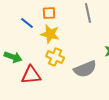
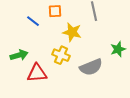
yellow star: (50, 34) -> (72, 32), moved
green arrow: (13, 57) -> (19, 55), turned -36

